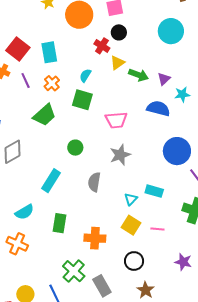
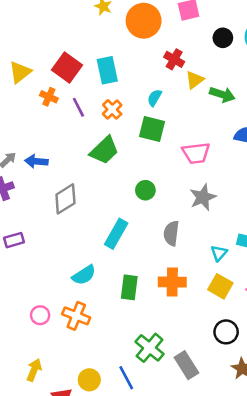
black circle: (119, 32) -> (223, 38), moved
orange cross: (95, 238) -> (172, 282), moved

